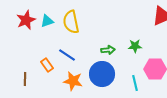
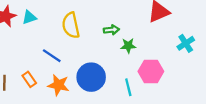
yellow semicircle: (71, 22) -> (71, 25), moved
green arrow: (108, 50) -> (111, 30), moved
orange rectangle: (47, 65) -> (29, 79), moved

